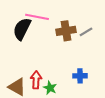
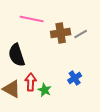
black semicircle: (22, 29) -> (17, 55), moved, turned -45
blue cross: (80, 76) -> (75, 78), turned -32

